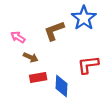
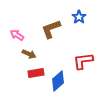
blue star: (84, 18) -> (79, 17), size x0.6
blue diamond: (62, 86) -> (58, 81), turned 45

